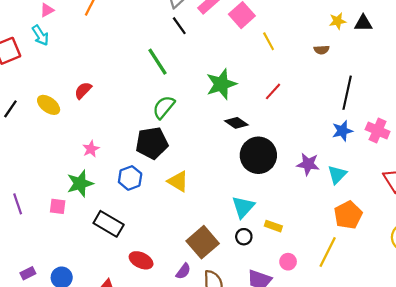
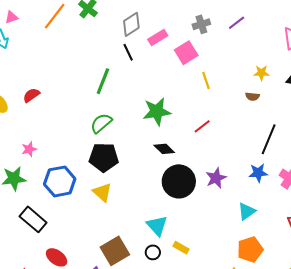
yellow star: (338, 21) -> (261, 73), moved
green line: (158, 62) -> (103, 81), turned 44
black pentagon: (152, 143) -> (104, 157), moved
purple star: (308, 164) -> (216, 178), moved, turned 30
blue hexagon: (130, 178) -> (60, 181), size x1.4
cyan triangle: (243, 207) -> (157, 226), turned -35

